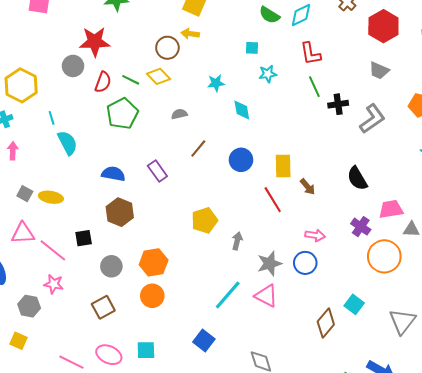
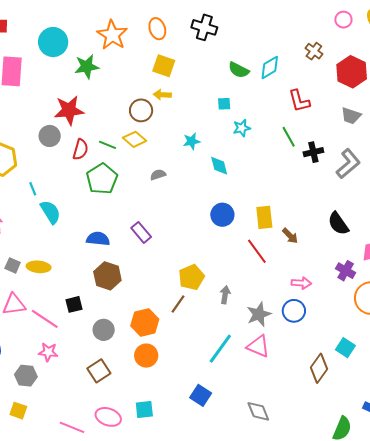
red L-shape: (310, 54) -> (299, 101), moved
brown line: (198, 149) -> (178, 304), moved

